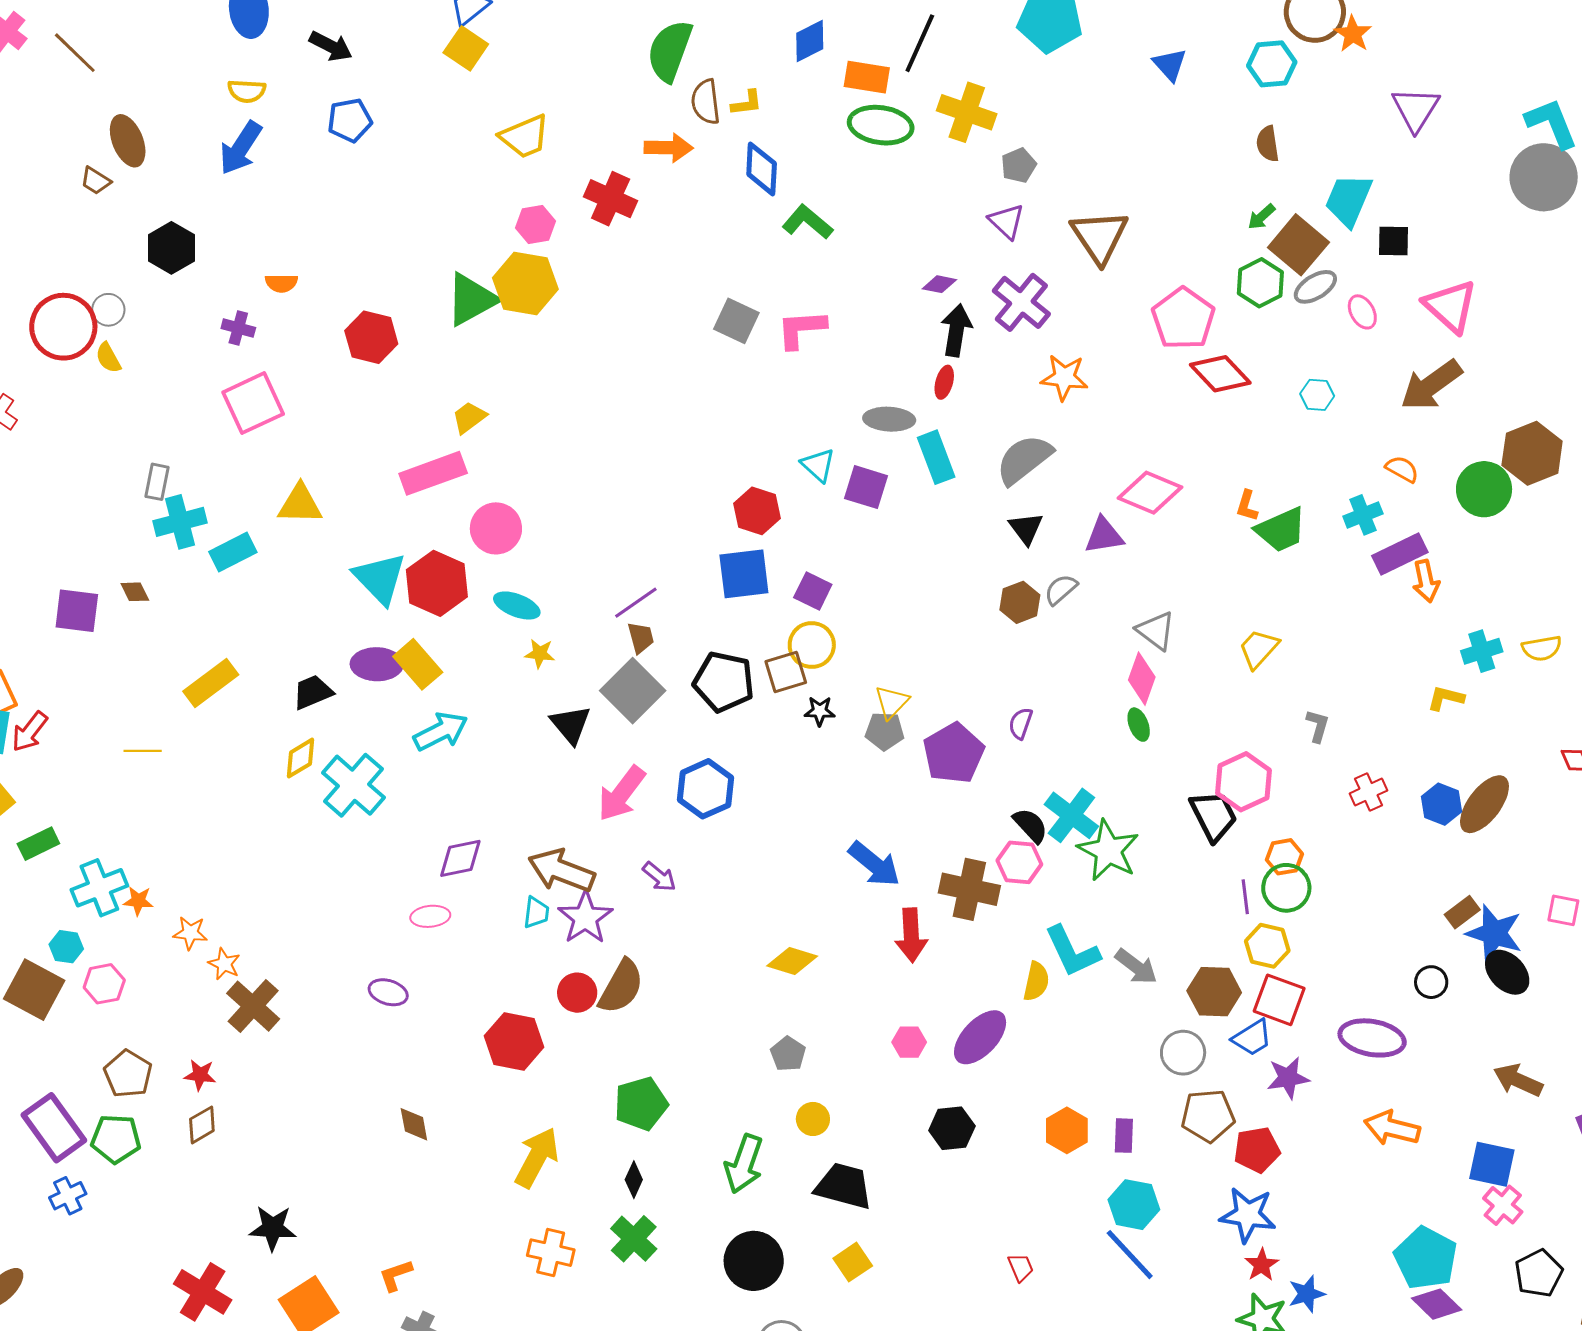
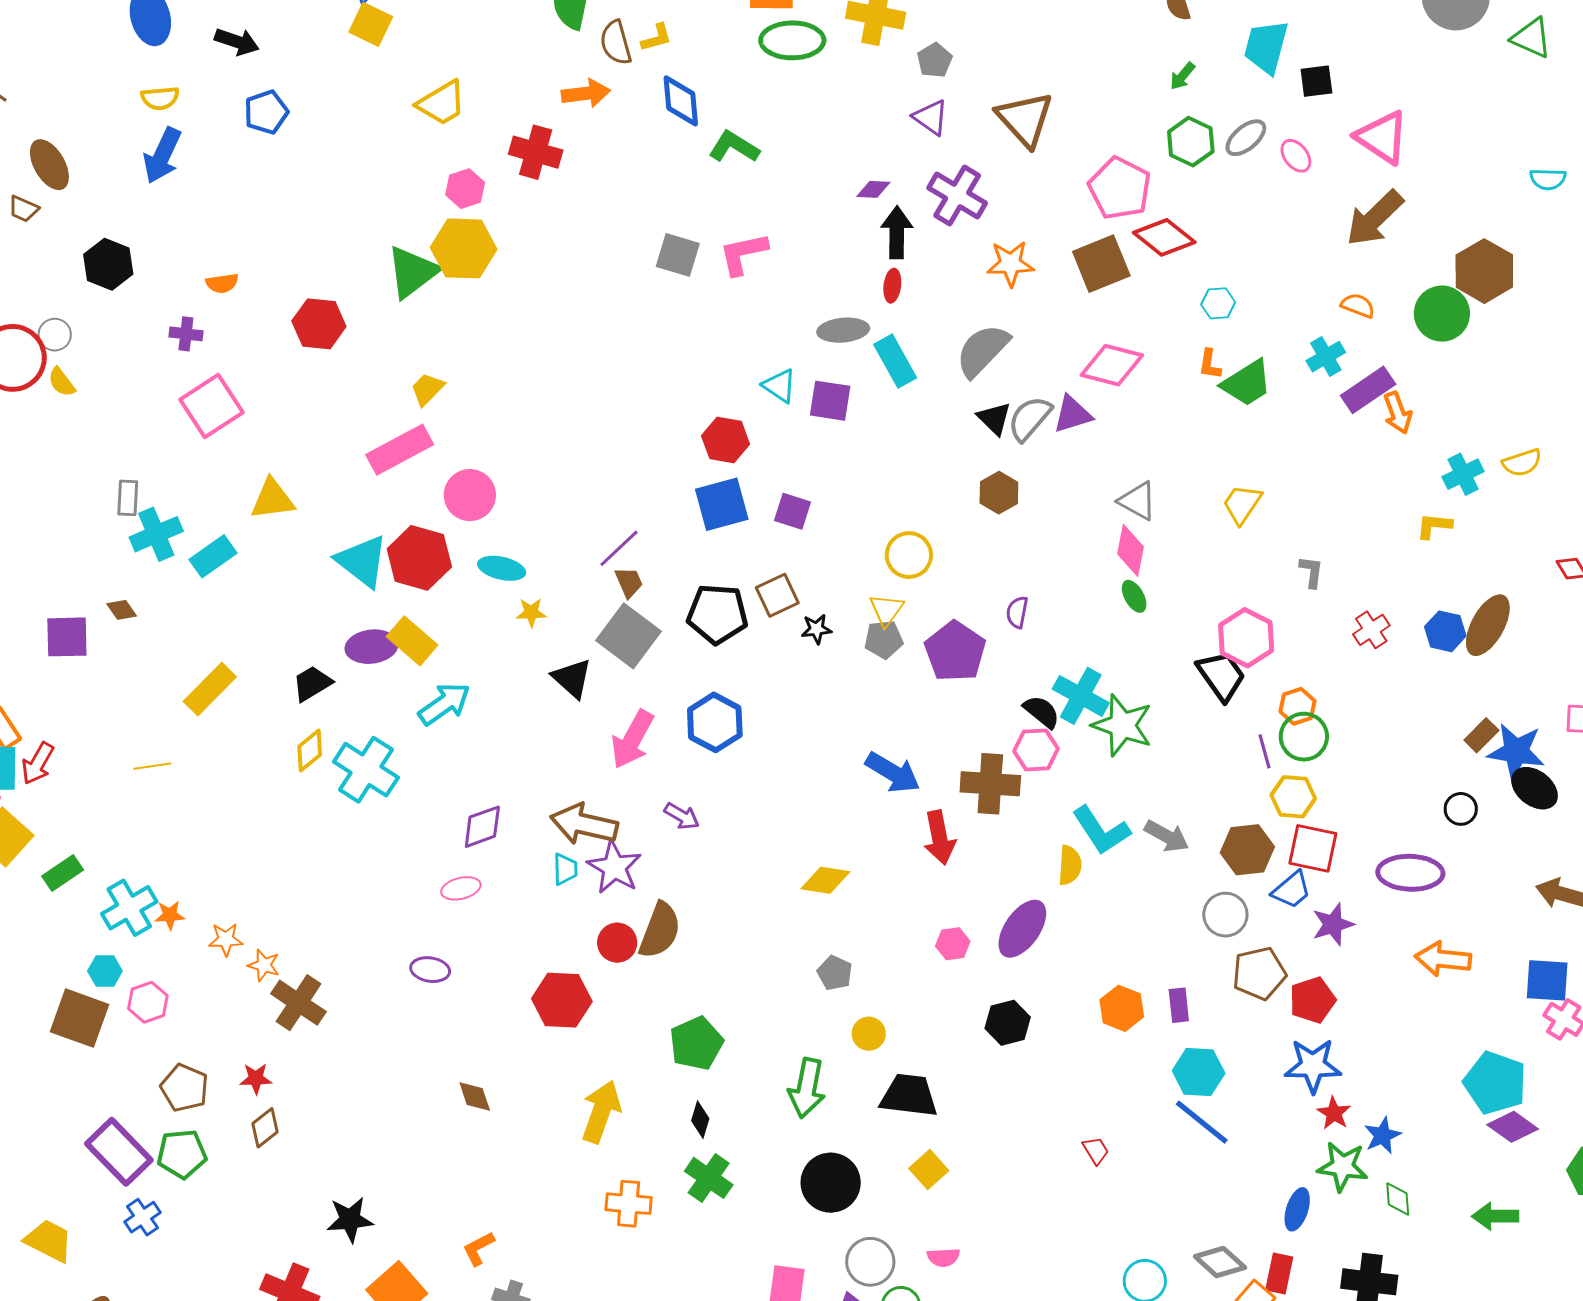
brown square: (1298, 245) -> (1101, 264), moved, turned 36
cyan hexagon: (1317, 395) -> (1218, 303), moved
gray semicircle: (1061, 589) -> (1030, 418), moved, size x1.4
yellow circle: (812, 645) -> (909, 555), moved

